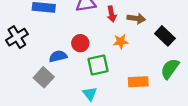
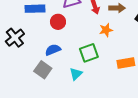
red circle: (80, 43) -> (58, 22), moved
cyan triangle: (90, 94) -> (76, 74), moved, turned 32

